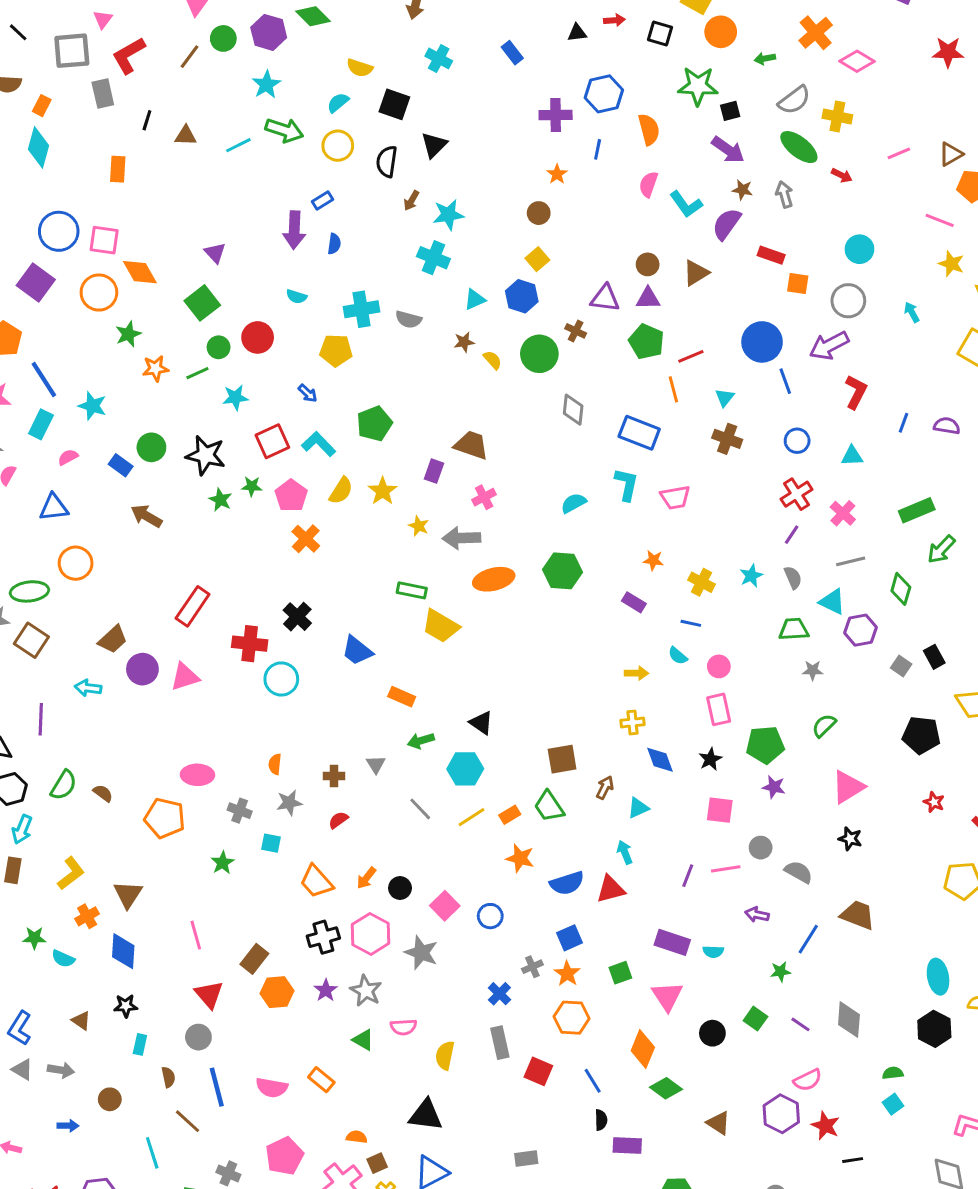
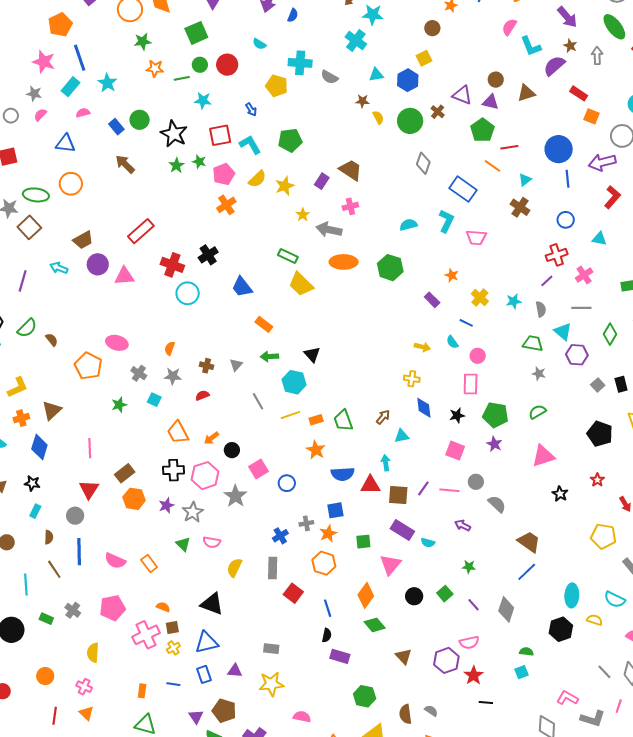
orange line: (673, 389) -> (493, 166), turned -54
brown square: (562, 759) -> (398, 495), moved
black star: (850, 839) -> (560, 494), moved
blue line: (808, 939) -> (527, 572), moved

